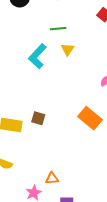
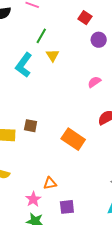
green line: (58, 29) -> (41, 36), turned -49
orange rectangle: (90, 118) -> (73, 139), moved

